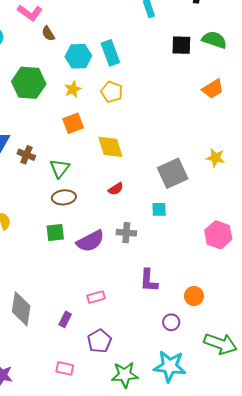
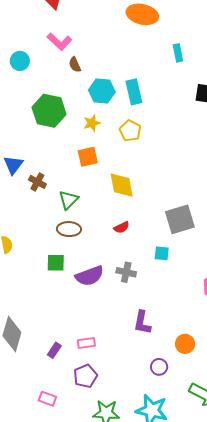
pink rectangle: (96, 297) -> (86, 343), moved

